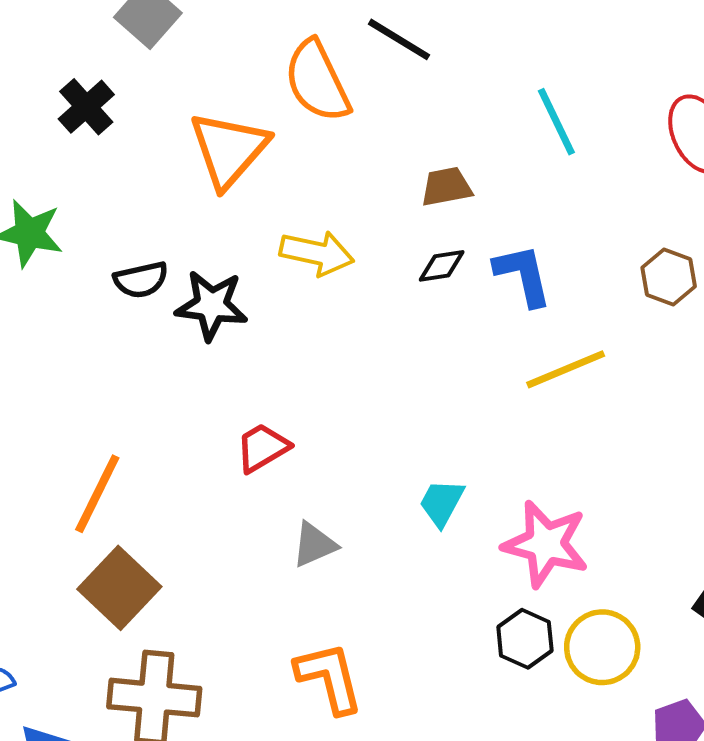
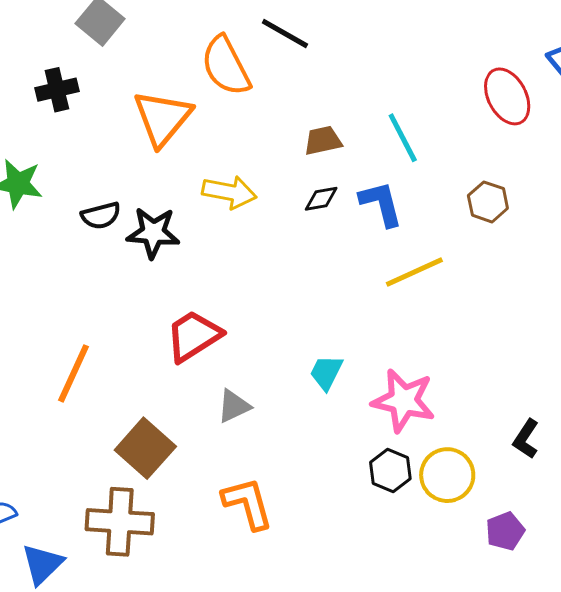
black cross: (86, 107) -> (57, 90), turned 30
cyan line: (556, 122) -> (403, 138), moved
red trapezoid: (262, 448) -> (194, 336), size x1.4
brown square: (119, 588) -> (145, 448), moved

